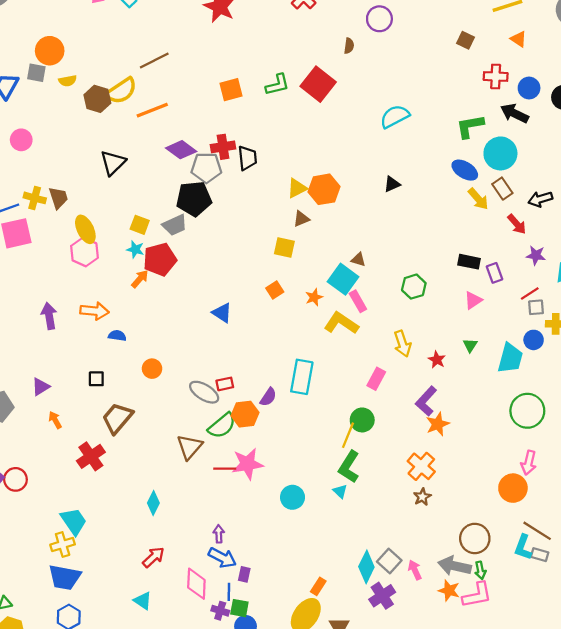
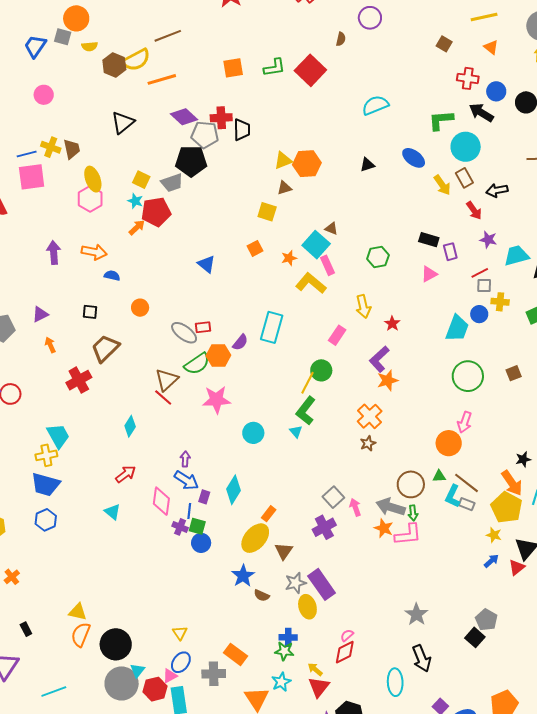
blue ellipse: (465, 170) -> (414, 158), moved
green triangle: (470, 345) -> (439, 476), moved, turned 48
red line: (225, 469) -> (163, 397), moved, turned 36
cyan diamond: (366, 567) -> (233, 490), moved

